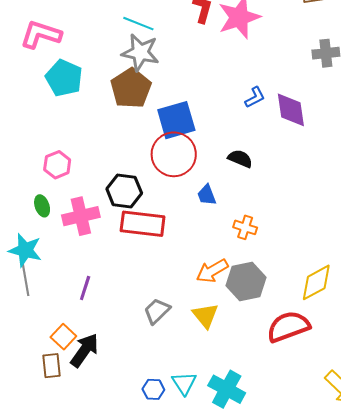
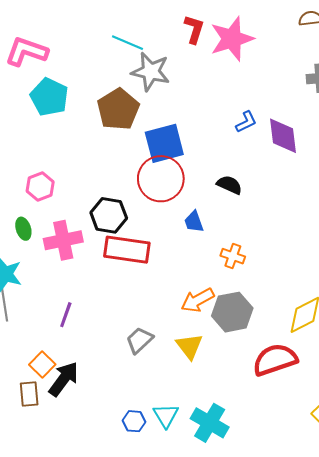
gray star: (140, 52) -> (151, 72), moved

